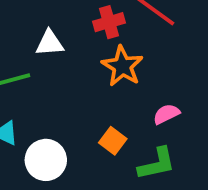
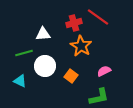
orange square: (113, 141) -> (71, 76), moved
white circle: (46, 160) -> (45, 66), moved

